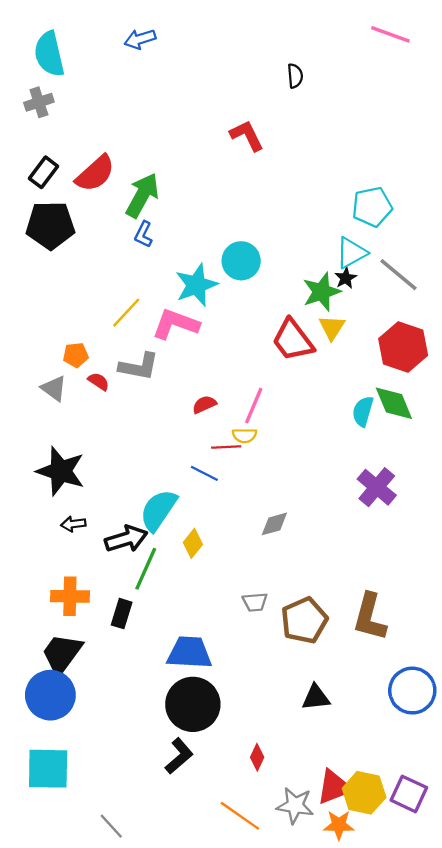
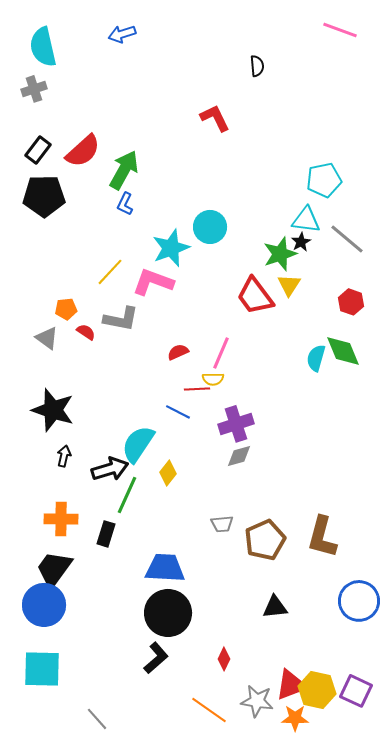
cyan triangle: (351, 253) -> (306, 220), turned 36
red hexagon: (403, 347) -> (351, 302), size x0.6
purple cross: (377, 487) -> (236, 424), moved, turned 32
black arrow: (73, 524) -> (64, 456), turned 110

